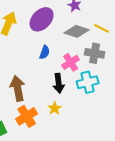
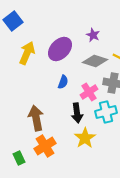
yellow star: (55, 108) -> (85, 138), moved, size x1.5

